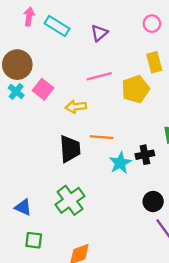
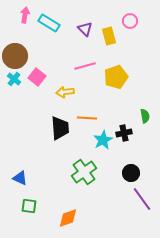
purple triangle: (99, 33) -> (85, 29), turned -35
yellow rectangle: (154, 62) -> (109, 36), moved
green cross: (70, 200) -> (84, 172), moved

